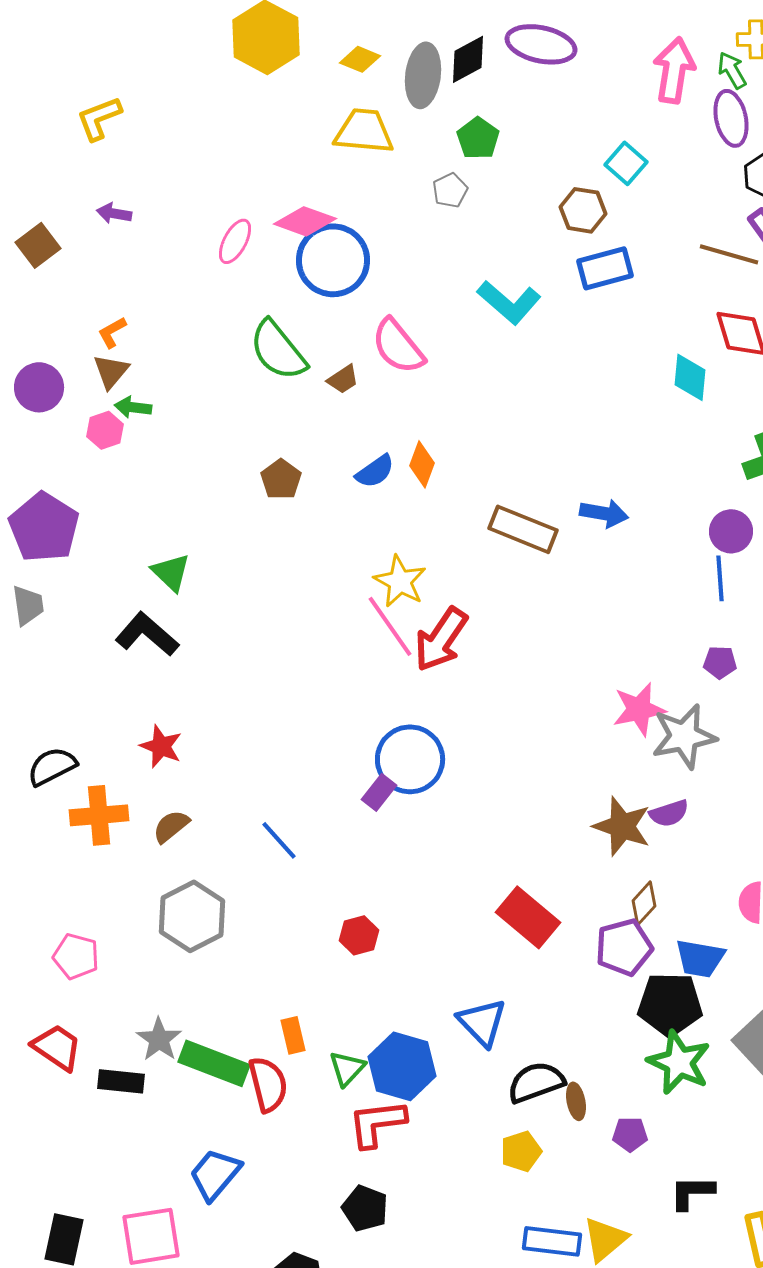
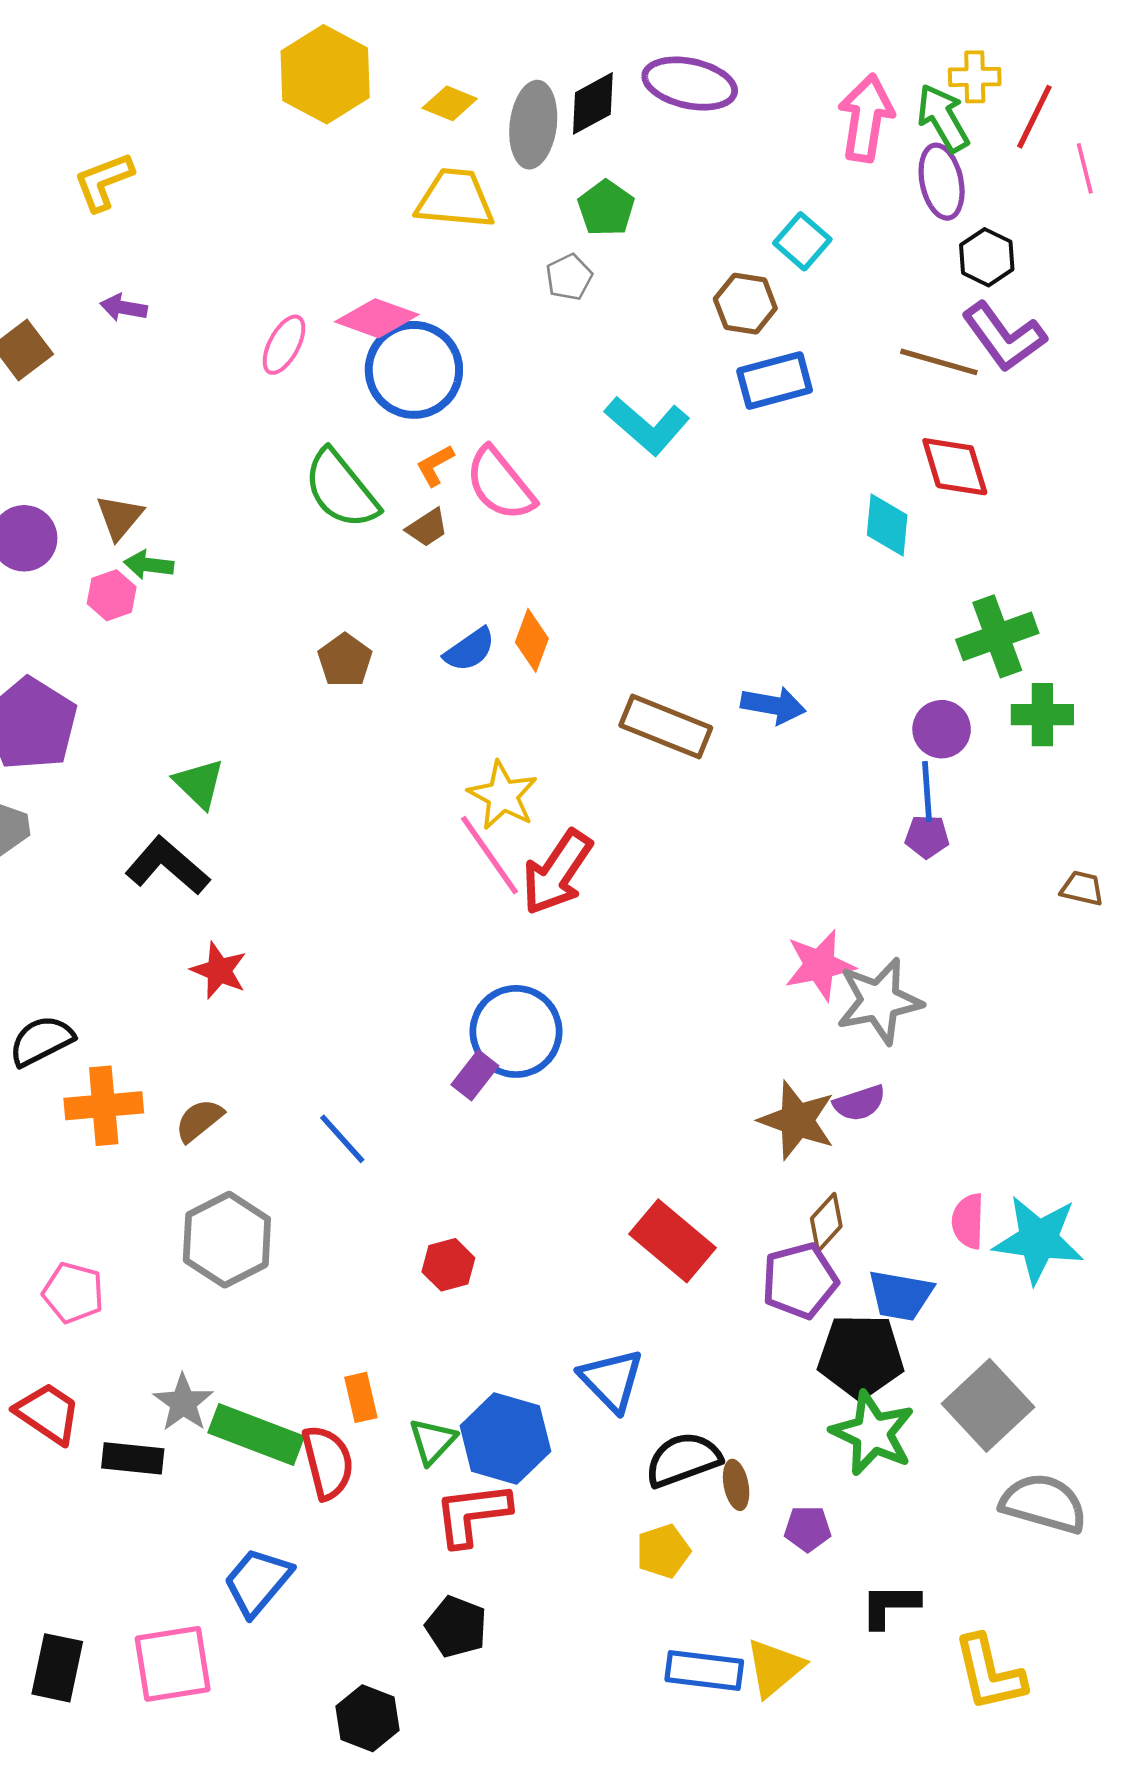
green arrow: (732, 70) -> (943, 118), size x1.4
orange L-shape: (112, 332) -> (435, 465), moved
purple pentagon: (720, 662) -> (927, 837), moved
red star: (161, 746) -> (219, 970), moved

